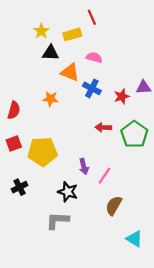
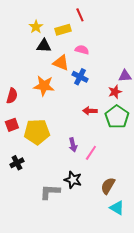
red star: (122, 96) -> (115, 92), moved
orange star: (51, 99) -> (44, 86), size x1.5
black star: (68, 192) -> (73, 180), moved
brown semicircle: (114, 206) -> (108, 186), moved

